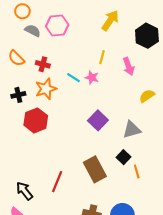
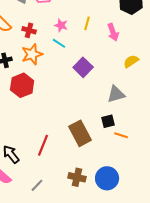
pink star: (92, 78) -> (61, 25), moved
purple square: (98, 120) -> (83, 67), moved
black square: (123, 157) -> (108, 121), turned 32
orange line: (137, 171) -> (121, 135), turned -56

